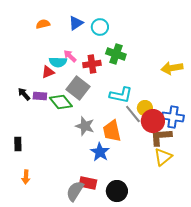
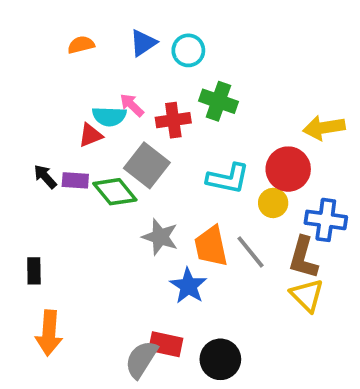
gray line: (133, 114) -> (250, 252), moved
red circle: (153, 121) -> (288, 169), moved
brown L-shape: (161, 137) -> (303, 258), turned -70
yellow triangle: (163, 157) -> (307, 295), turned -36
orange arrow: (26, 177) -> (49, 333), size x1.6

